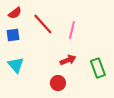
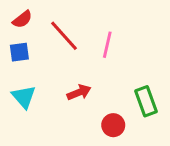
red arrow: (68, 60) -> (79, 92), moved
red circle: (58, 83) -> (113, 125), moved

